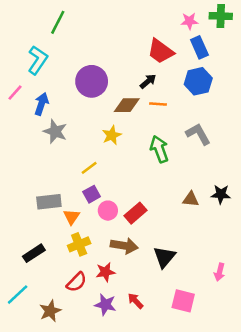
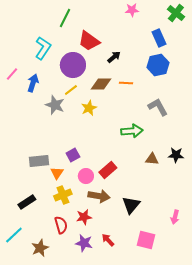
green cross: (221, 16) -> (176, 13), turned 36
pink star: (189, 21) -> (132, 10), moved
green line: (58, 22) -> (65, 18), moved
red trapezoid: (161, 51) -> (89, 41), moved
cyan L-shape: (38, 60) -> (43, 48), moved
black arrow: (148, 81) -> (114, 57), moved
gray star: (55, 131) -> (55, 105), moved
green arrow: (159, 149) -> (132, 131), moved, turned 105
yellow line: (89, 168) -> (71, 90), moved
pink circle: (108, 211) -> (86, 176), moved
red semicircle: (77, 282) -> (61, 225), turned -60

